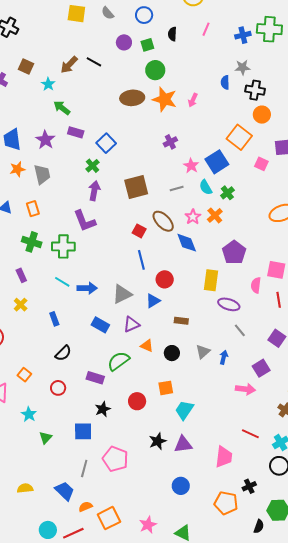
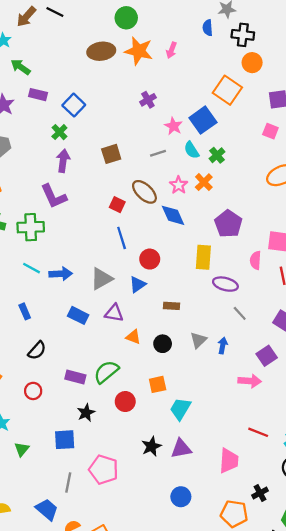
pink square: (261, 164) -> (270, 131), moved
brown square: (136, 187) -> (111, 154), size x0.7
purple triangle: (131, 324) -> (114, 313), turned 36
green semicircle: (118, 361) -> (106, 372), moved

